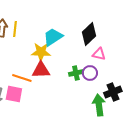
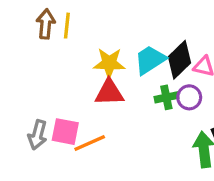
black diamond: (89, 34) -> (179, 60), moved
cyan trapezoid: (53, 37) -> (150, 60), moved
orange line: (22, 78) -> (90, 143), moved, turned -42

